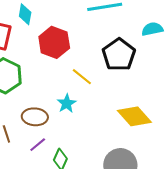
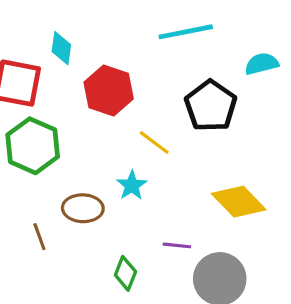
purple line: (38, 145) -> (177, 245), moved, turned 48

